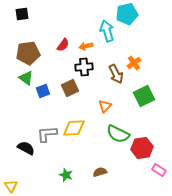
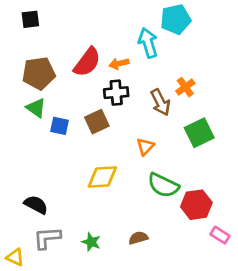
red semicircle: (63, 45) -> (87, 62), size x1.6
blue square: (43, 91) -> (59, 126), turned 32
gray L-shape: (47, 134) -> (47, 238), moved
yellow triangle: (11, 186) -> (15, 257), turned -32

